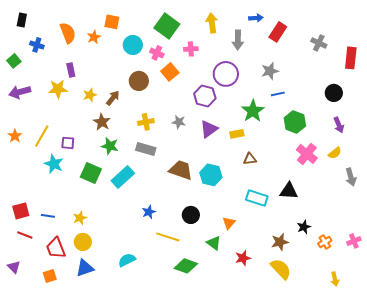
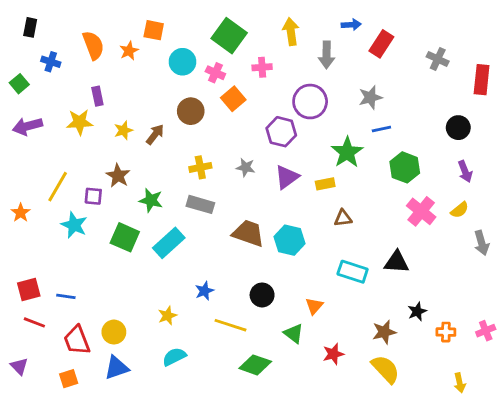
brown star: (102, 122) -> (118, 176), moved
orange star: (15, 136) -> (21, 213), moved
yellow star: (80, 218) -> (167, 316), moved
orange cross: (325, 242) -> (446, 332), turned 32

